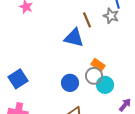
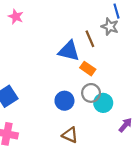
brown line: (87, 20) -> (90, 39), moved
orange rectangle: (98, 65) -> (88, 69), moved

